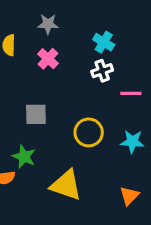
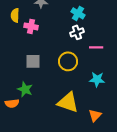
pink cross: (48, 59) -> (31, 26), moved, turned -32
yellow circle: (89, 132) -> (68, 61), moved
yellow triangle: (66, 185) -> (68, 102), moved

